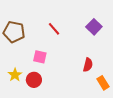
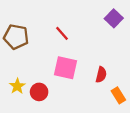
purple square: (94, 27) -> (114, 18), moved
pink square: (40, 57) -> (65, 68), moved, size x1.5

